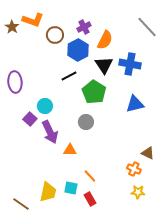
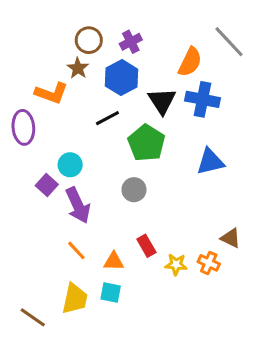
orange L-shape: (33, 20) -> (51, 93), moved
brown star: (12, 27) -> (78, 68), moved
brown circle: (55, 35) -> (89, 40), moved
orange semicircle: (105, 40) -> (190, 62), moved
orange triangle: (70, 150) -> (114, 261), moved
orange line: (90, 176) -> (76, 250), moved
yellow star: (138, 192) -> (176, 264), moved
red rectangle: (90, 199) -> (146, 246), moved

